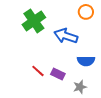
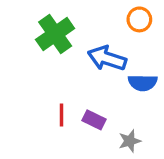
blue semicircle: (86, 61) -> (143, 83), moved
red line: (38, 71) -> (62, 115), turned 48

